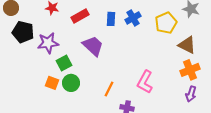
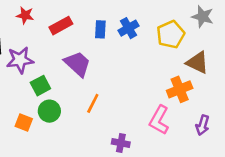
orange cross: (190, 70) -> (180, 89), moved
pink L-shape: (145, 82) -> (159, 120), moved
orange square: (52, 83) -> (24, 123), moved
orange line: (109, 89) -> (93, 103), moved

